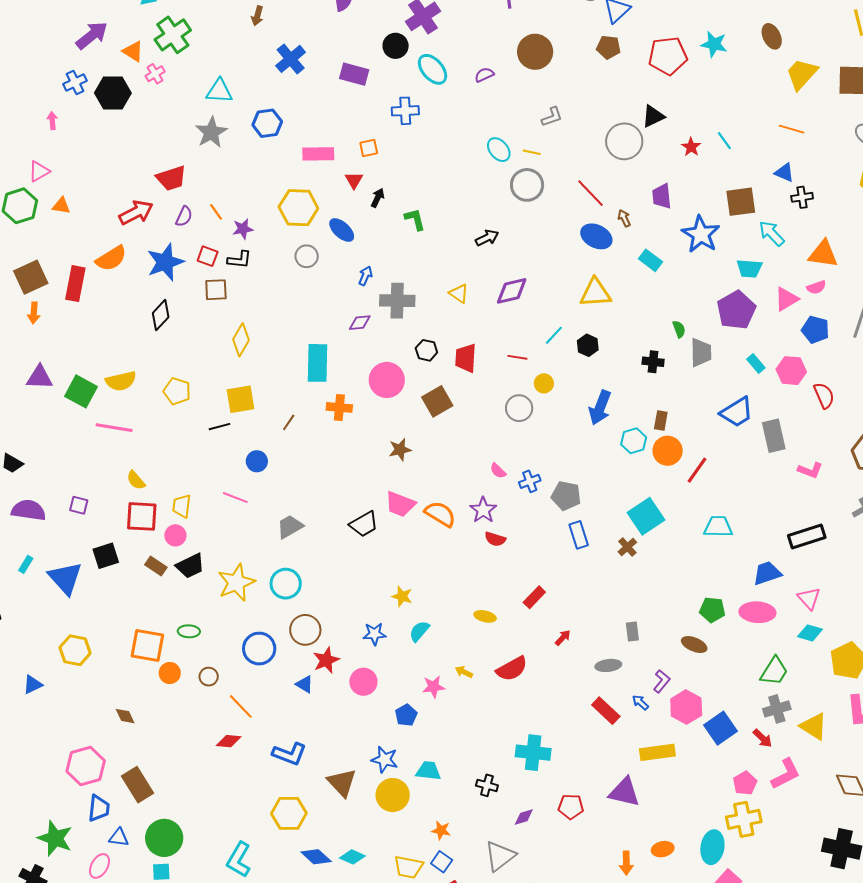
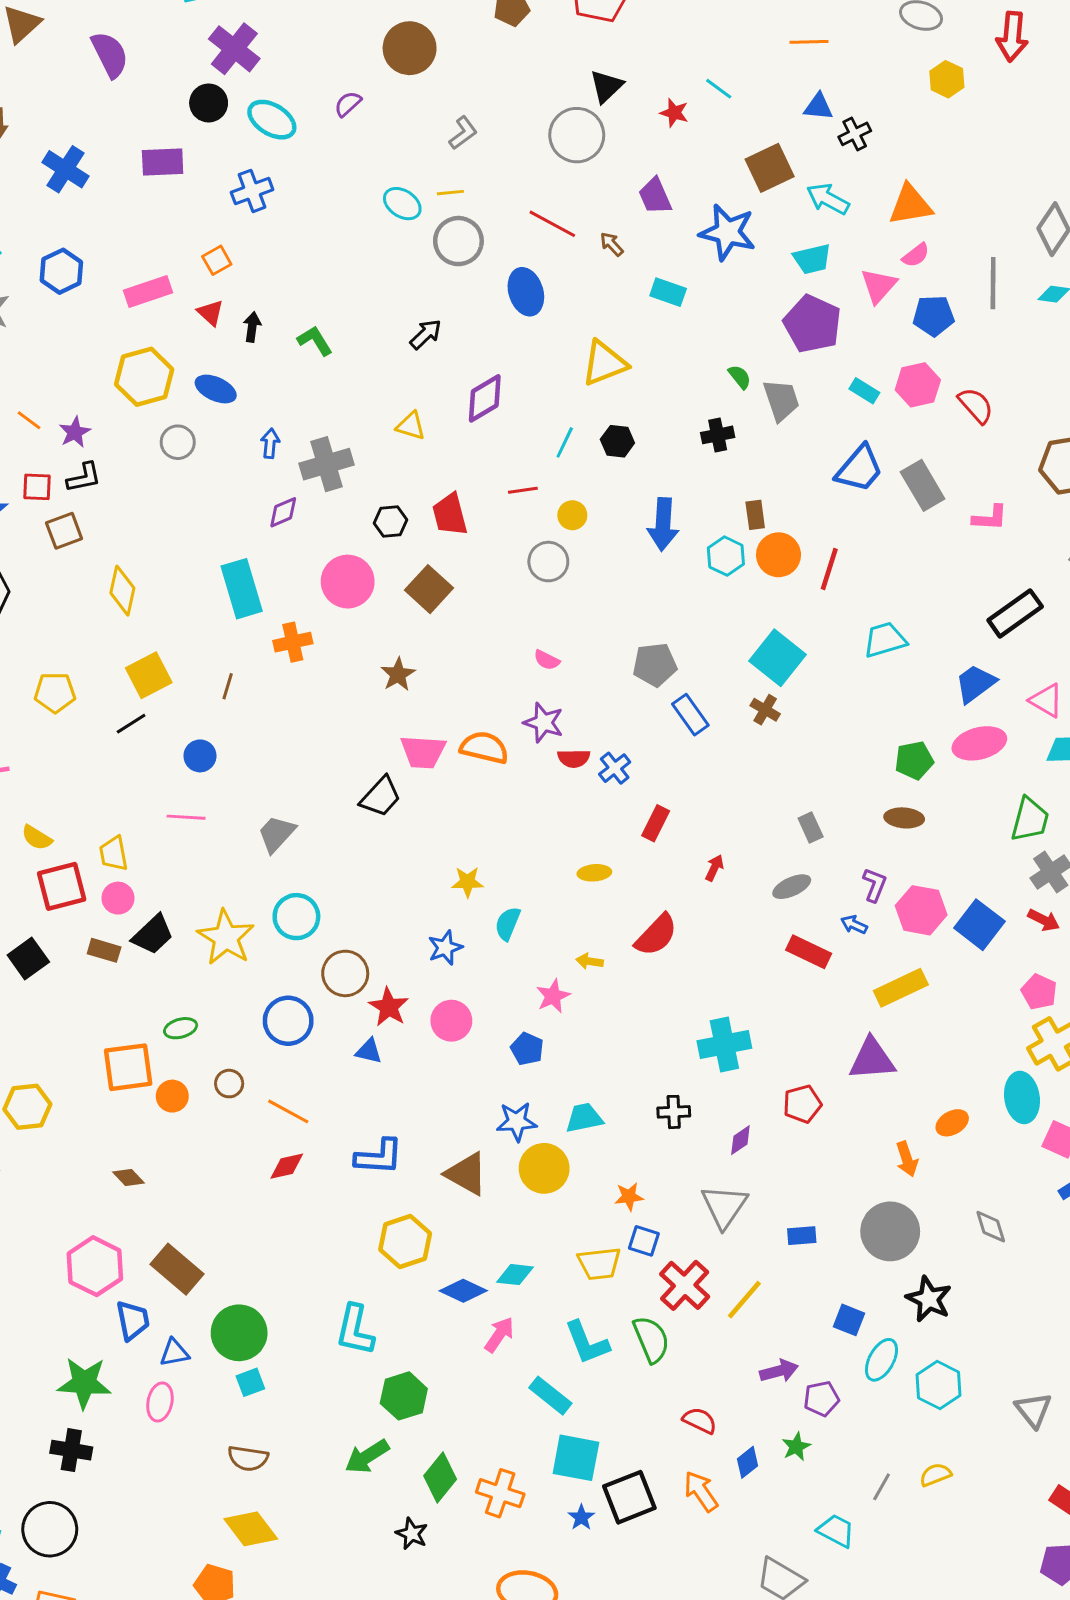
blue ellipse: (596, 236) -> (526, 292), moved, turned 64
blue cross: (530, 481) -> (615, 768), moved

